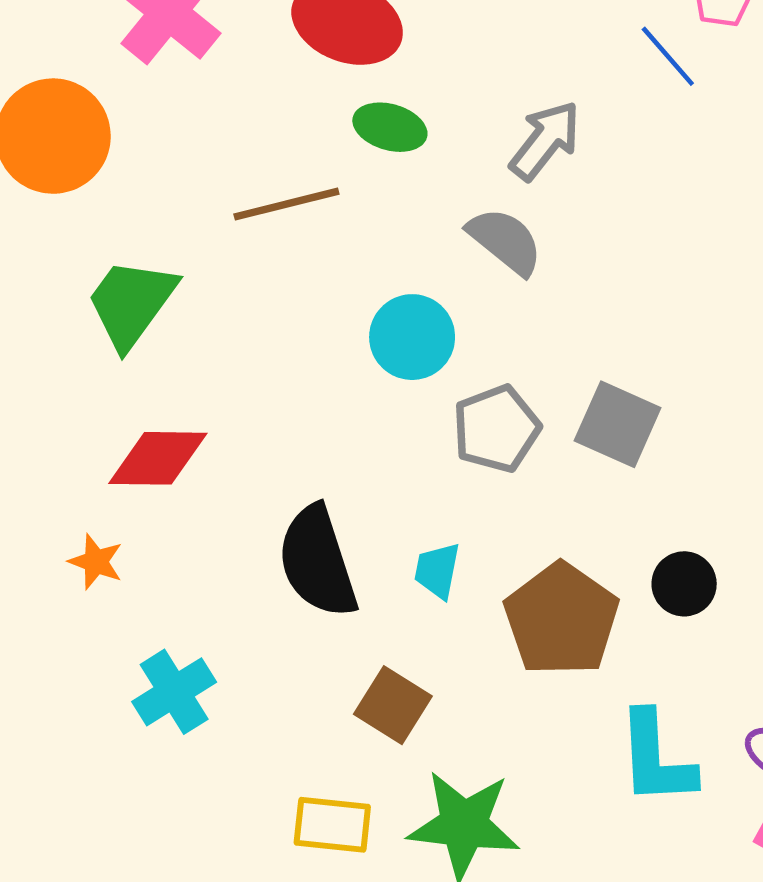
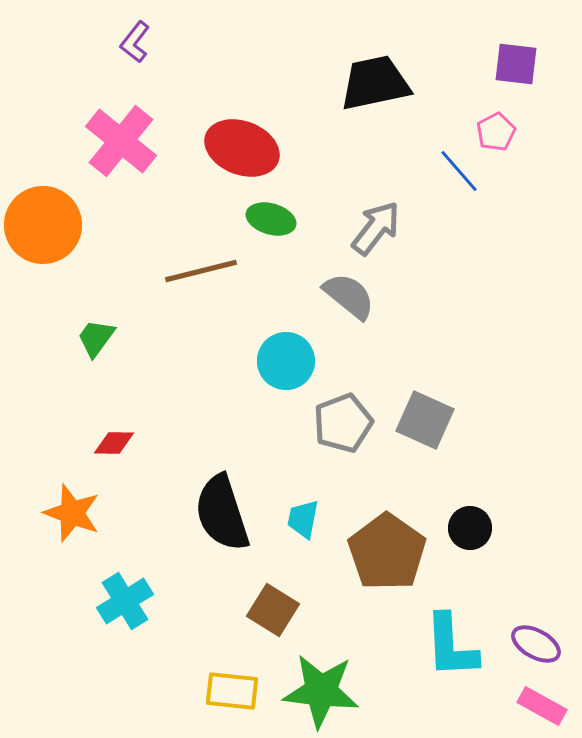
green trapezoid: (131, 303) -> (96, 338), size x0.6
red diamond: (158, 458) -> (114, 443), size x0.6
orange star: (96, 562) -> (72, 513), size x1.5

